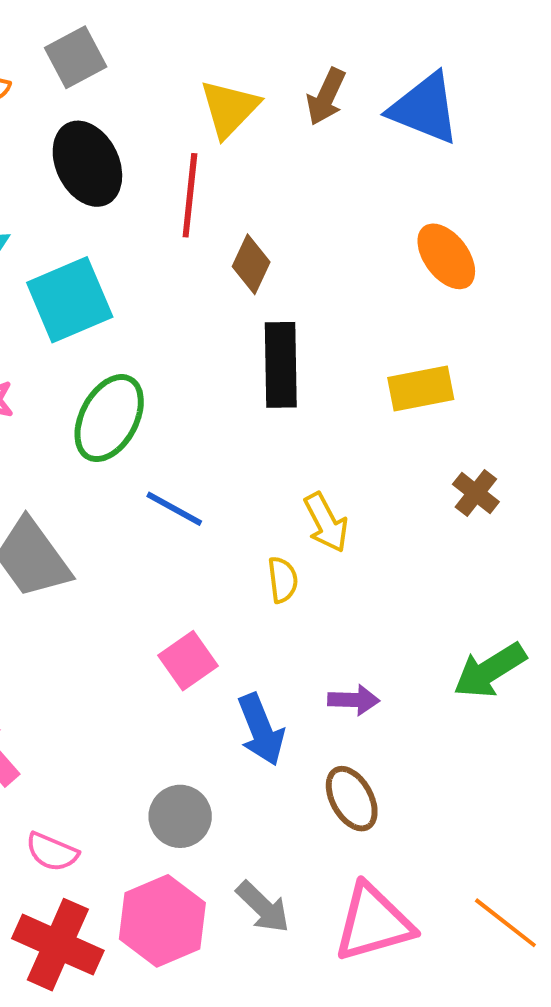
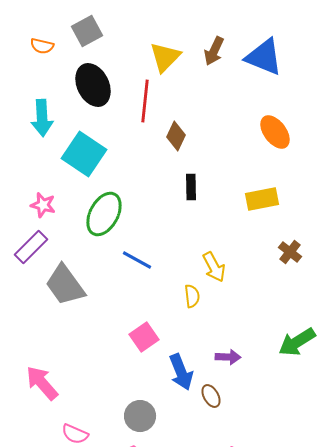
cyan square: (70, 300) -> (84, 154), turned -33
black rectangle: (281, 365) -> (191, 187), size x0.6
brown ellipse: (352, 799) -> (211, 396), moved, size x0.7

